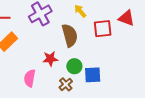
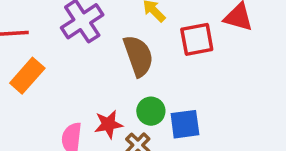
red star: (50, 59) -> (108, 124), moved

